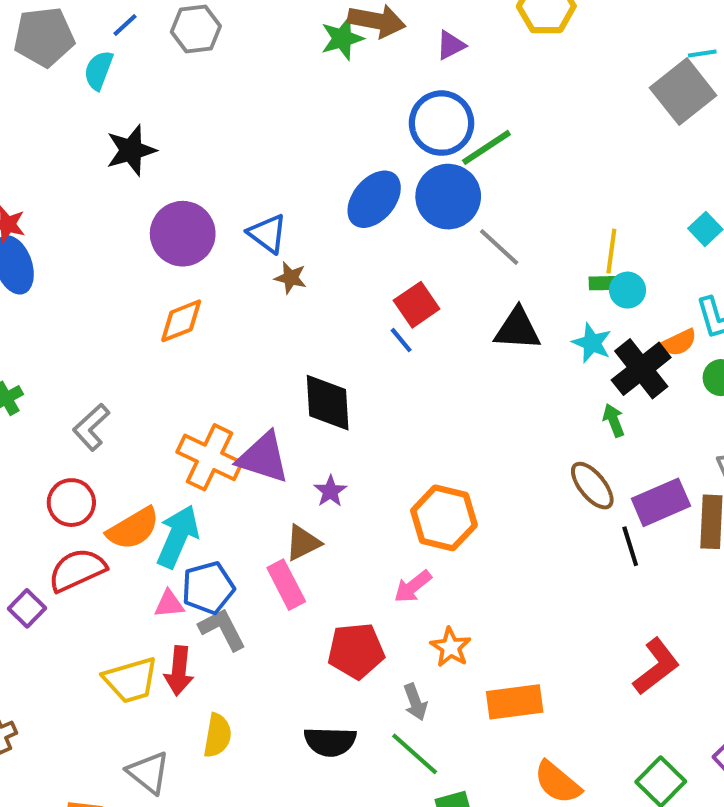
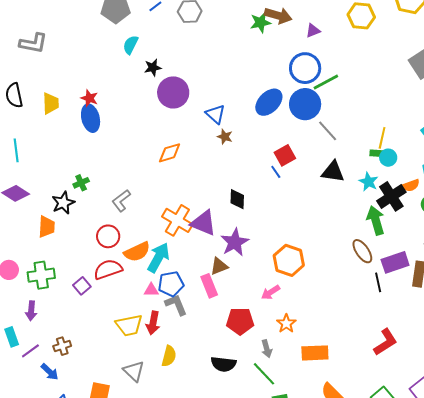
cyan semicircle: (99, 70) -> (130, 45), moved
black star: (131, 150) -> (153, 68), size x0.7
purple circle: (183, 234) -> (173, 92), moved
black diamond: (328, 403) -> (237, 199), size x0.7
green arrow: (614, 420) -> (376, 220), size x1.8
purple star: (330, 491) -> (235, 242), size x1.8

